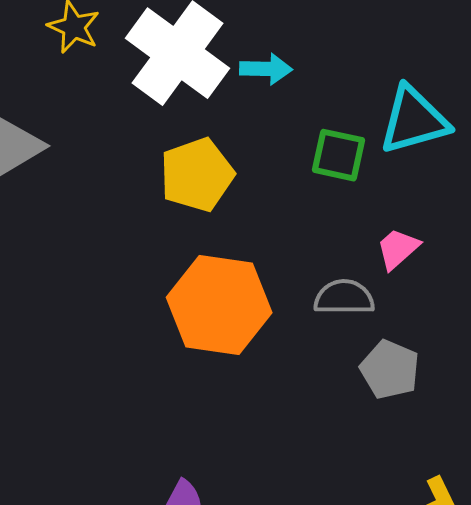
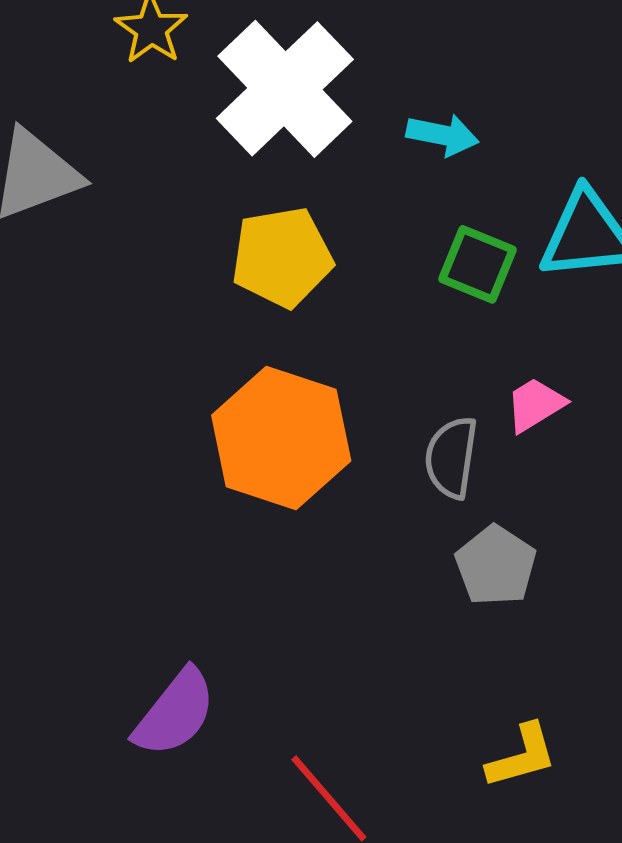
cyan arrow: (266, 69) -> (443, 135), moved
gray semicircle: (344, 297) -> (451, 457), turned -92

